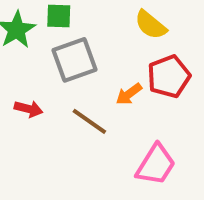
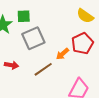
yellow semicircle: (151, 25) -> (85, 16), moved
brown line: (89, 121) -> (43, 69), turned -66

